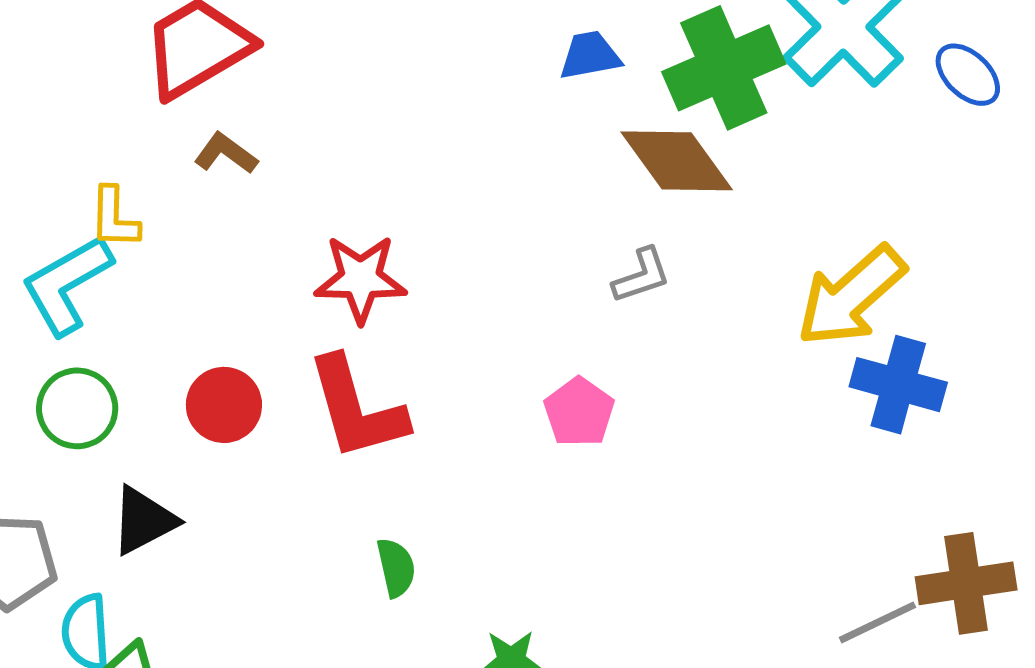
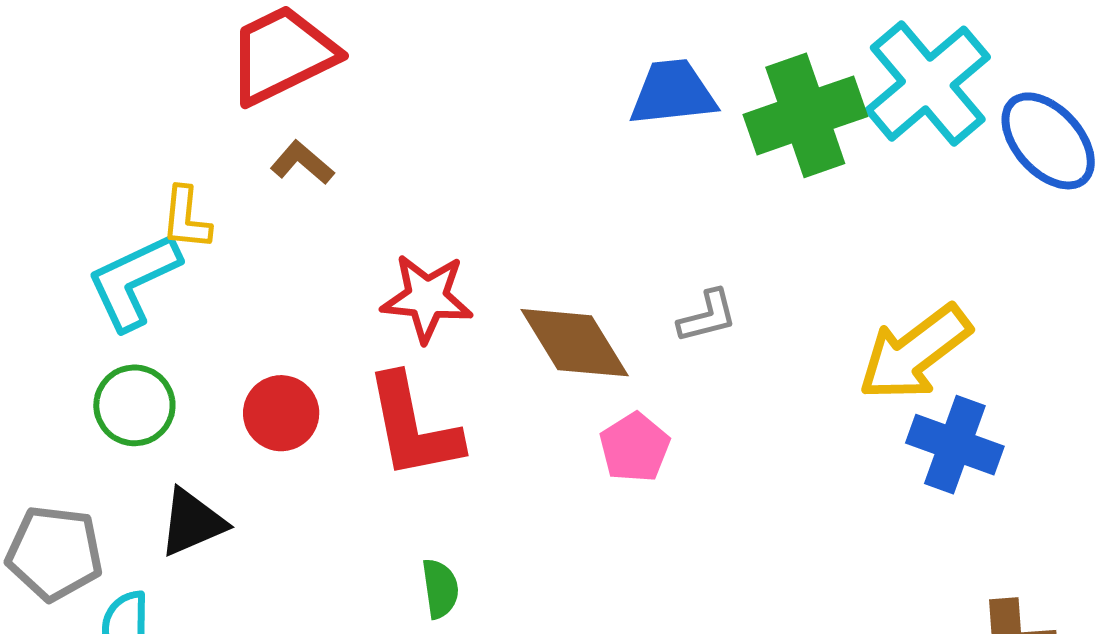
blue trapezoid: (590, 55) -> (673, 93), size x1.4
blue ellipse: (968, 75) -> (1048, 141), size x1.5
brown diamond: (677, 161) -> (575, 343), moved

